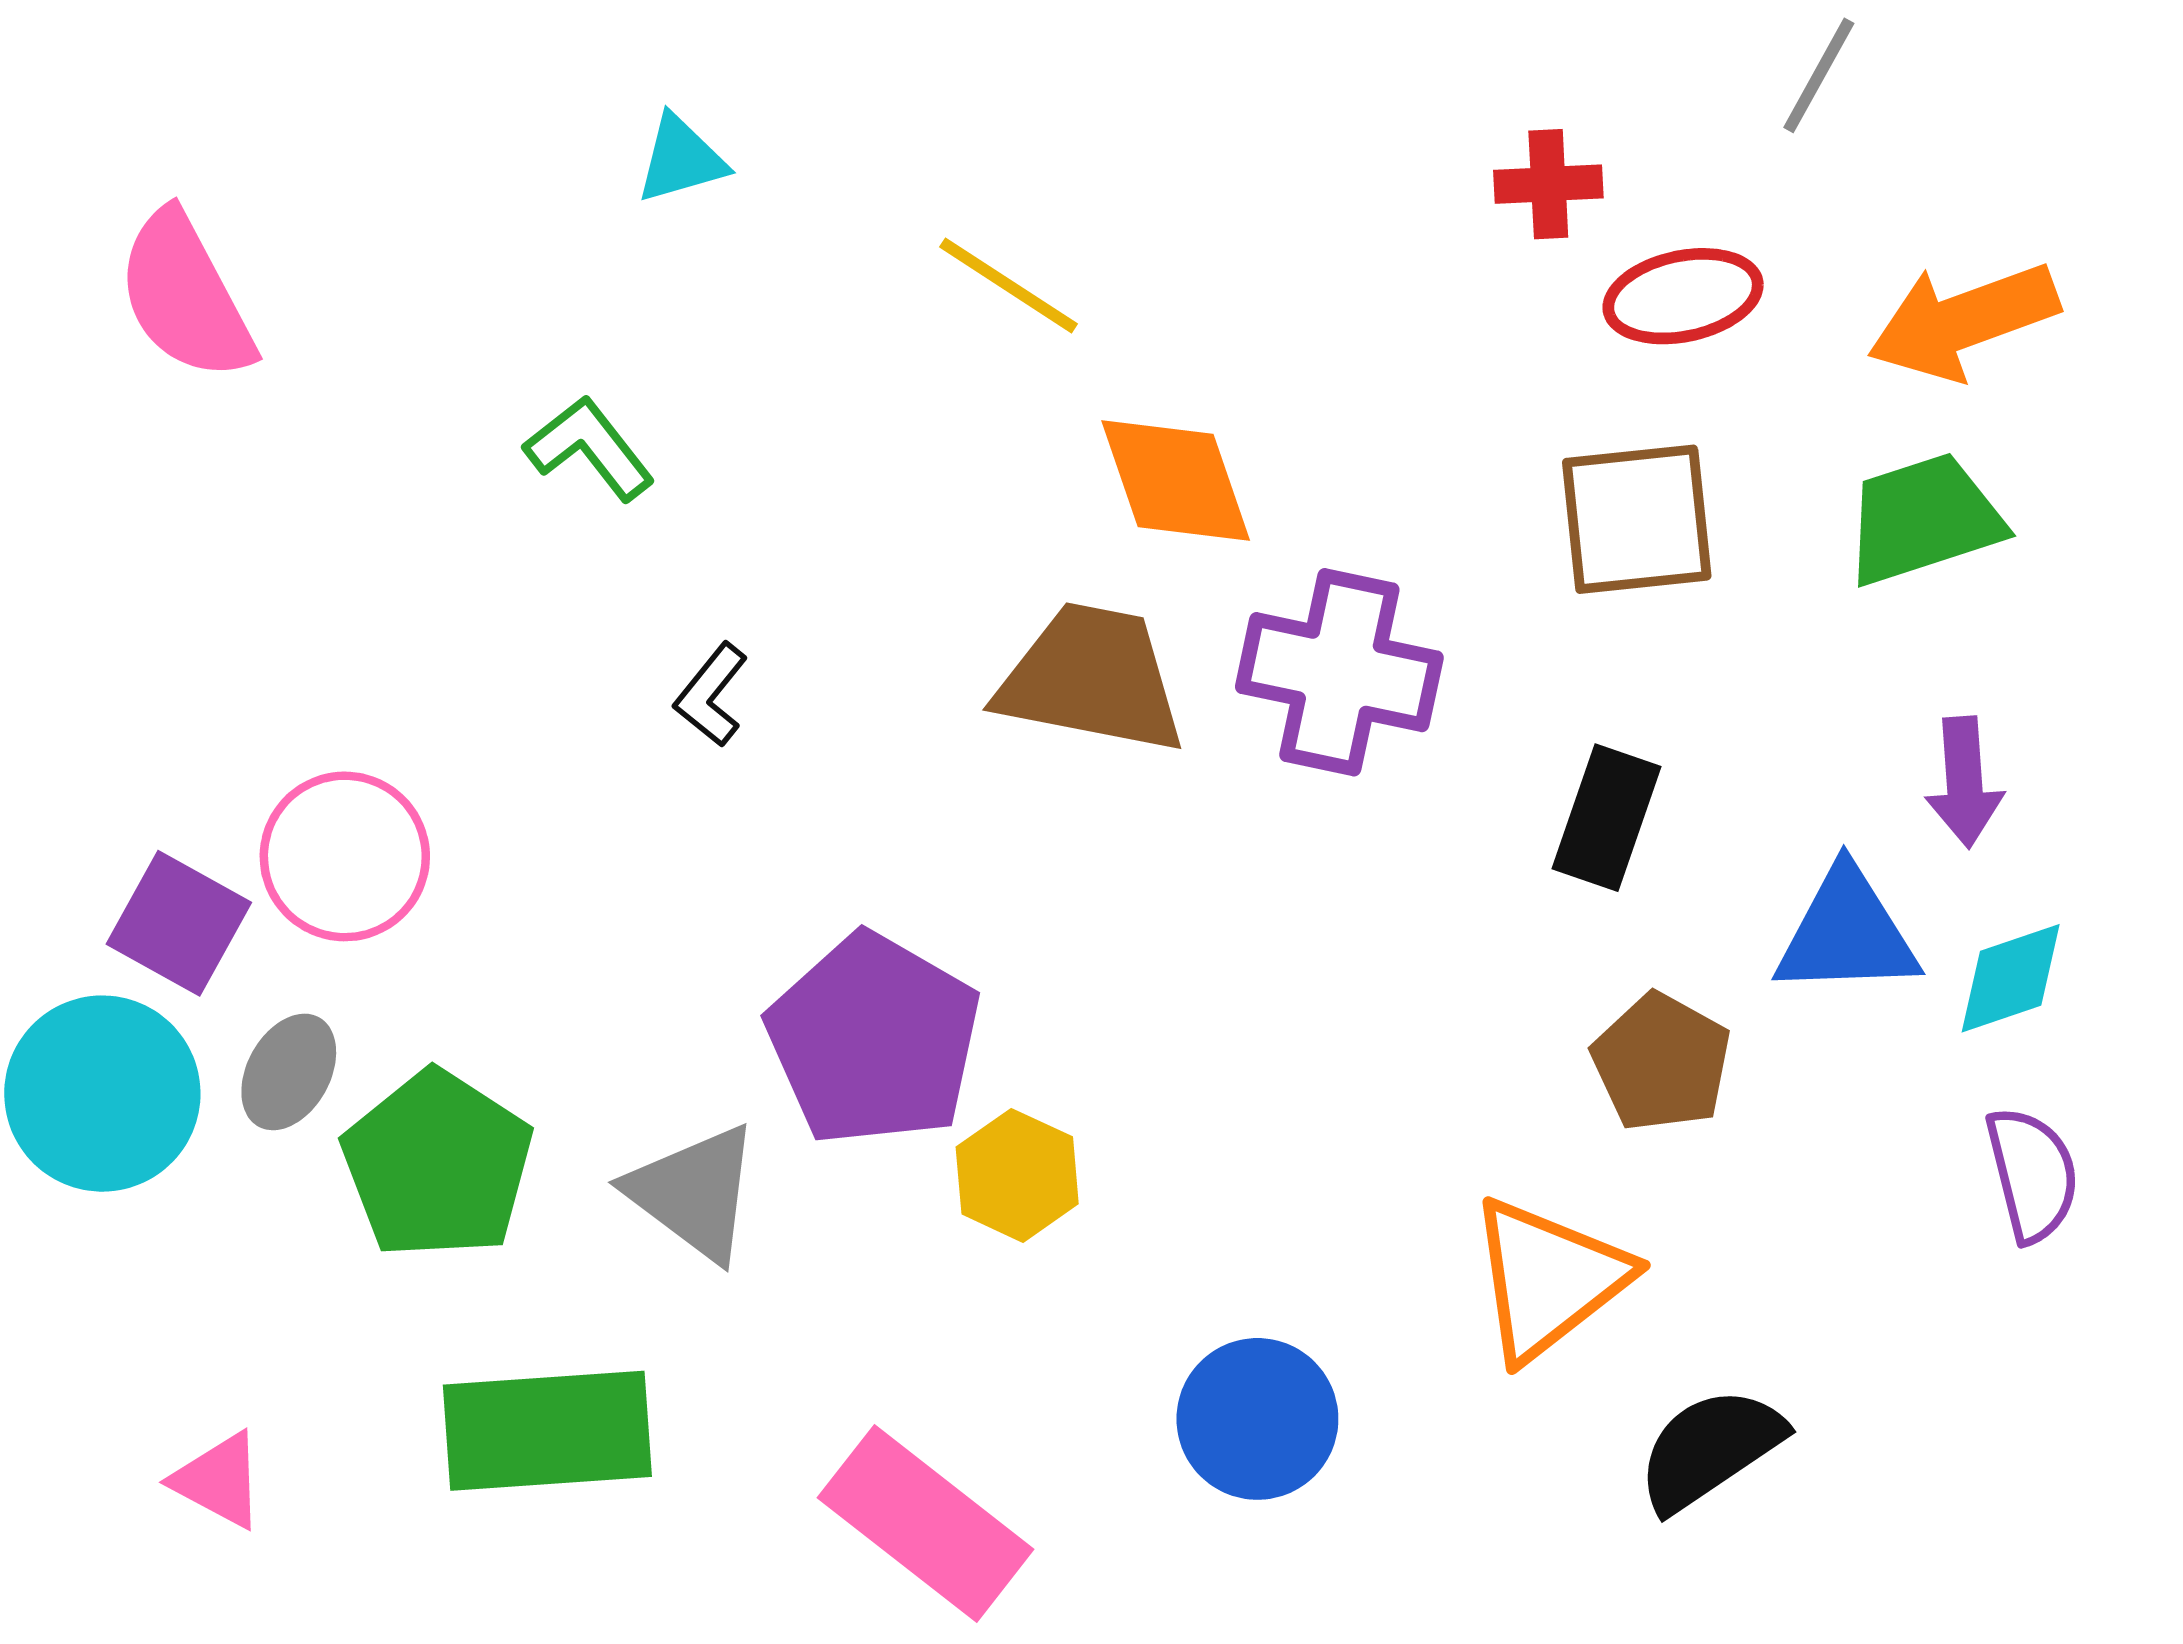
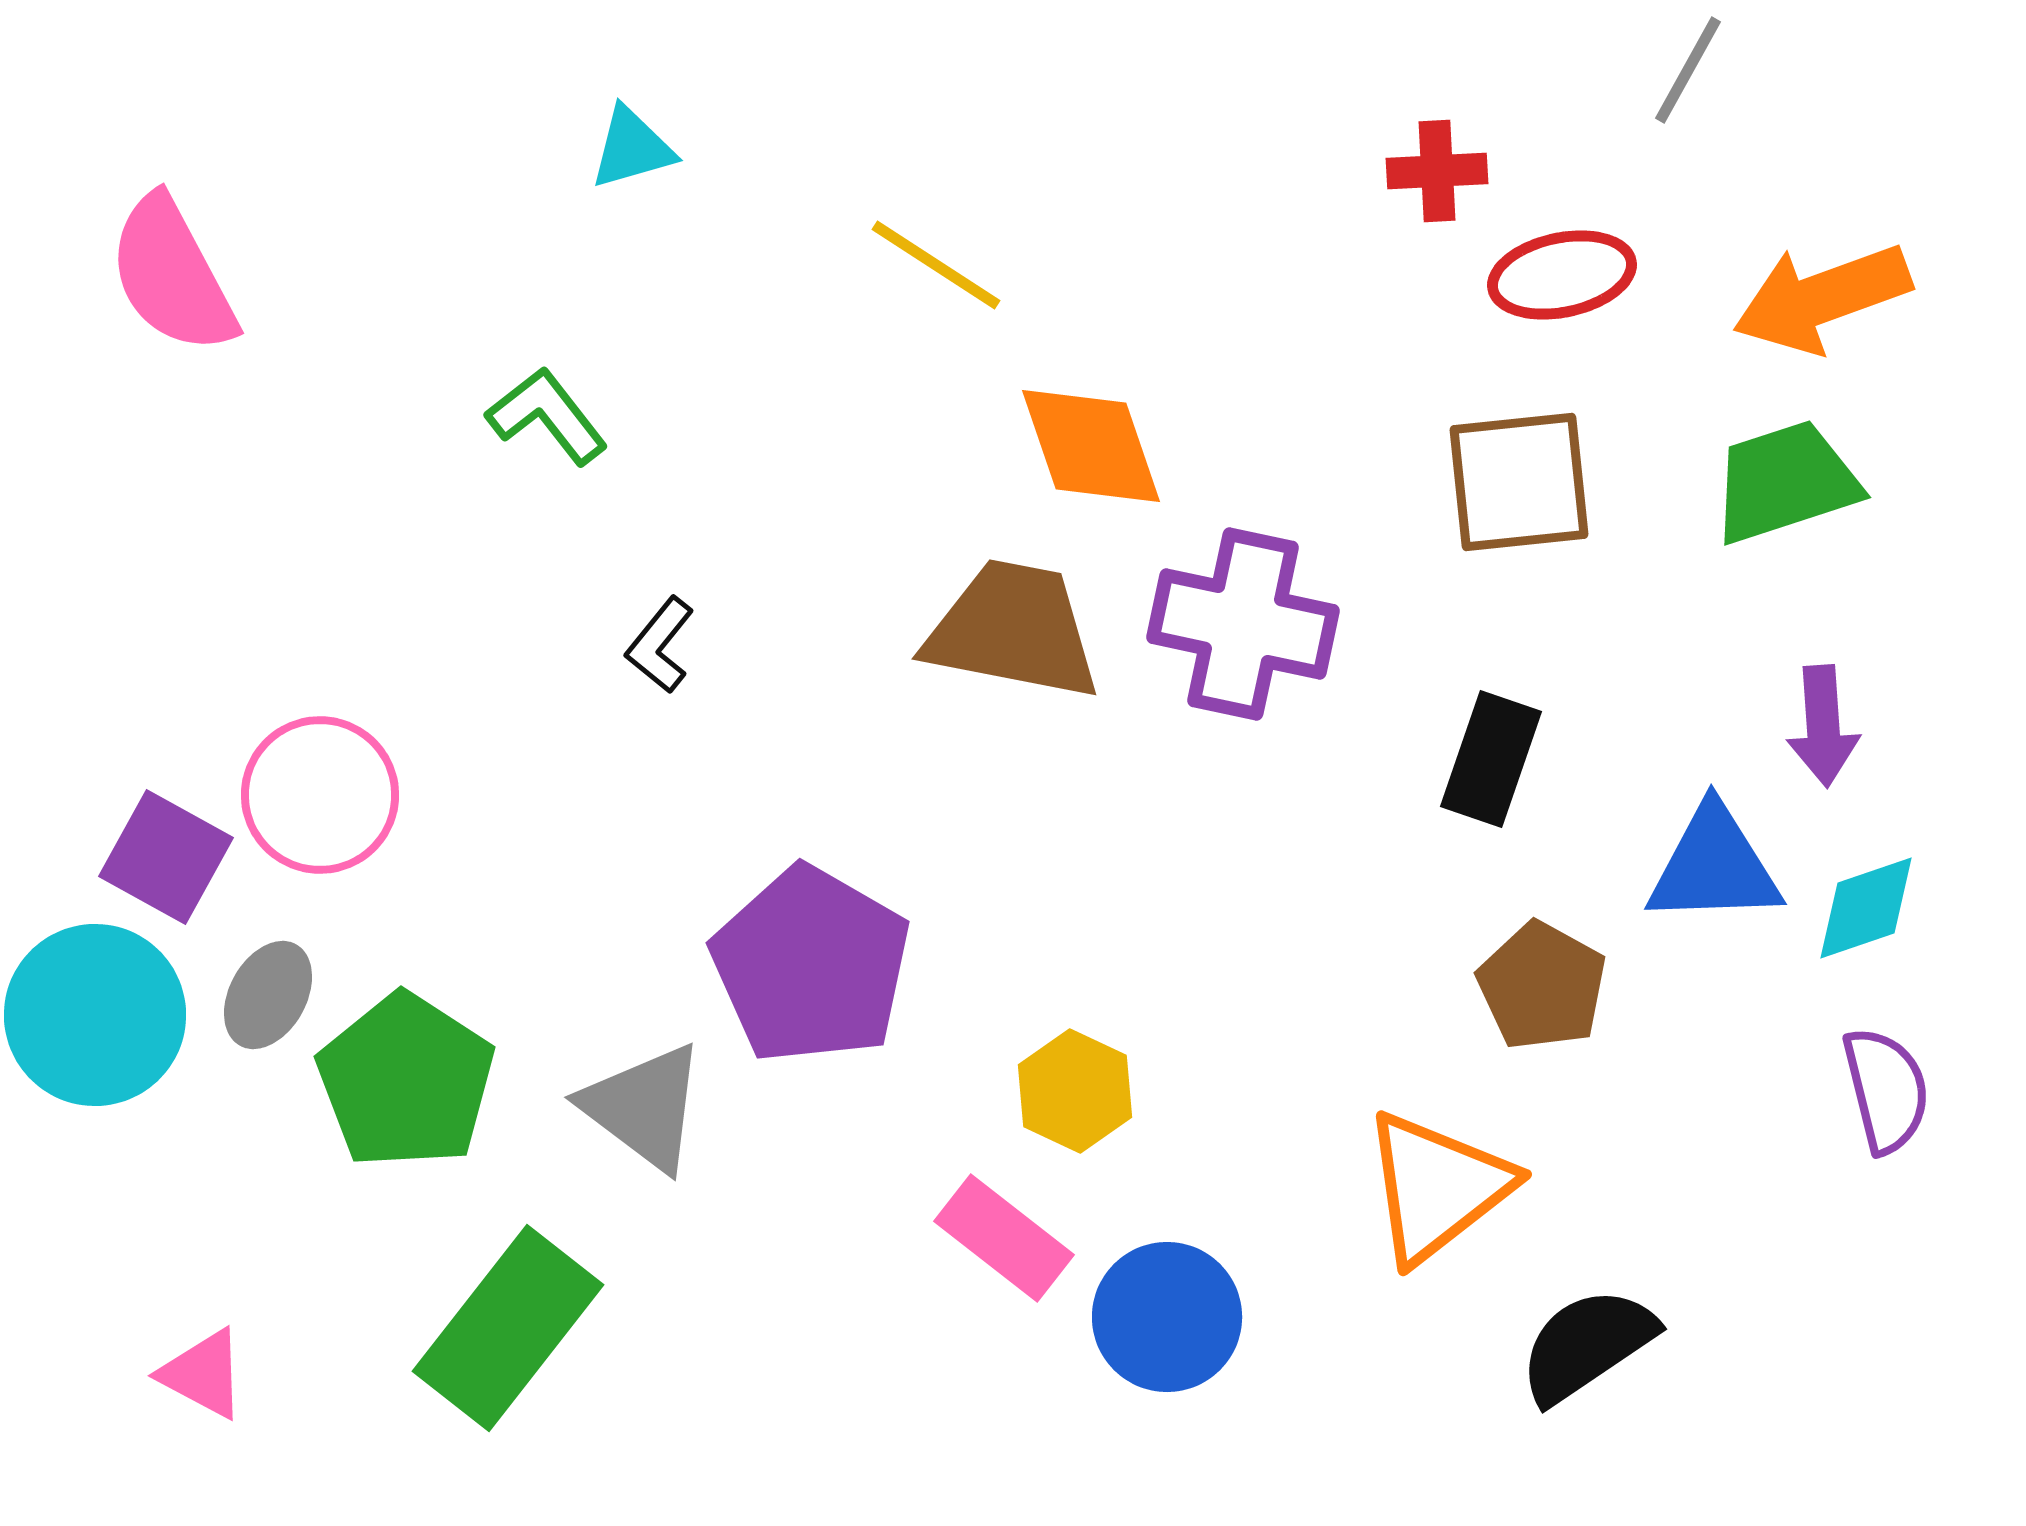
yellow hexagon: (1017, 1175) -> (1075, 1091), moved
green rectangle: (547, 1431) -> (508, 1328), turned -48
pink rectangle: (926, 1523) -> (1004, 1238), moved, size x0.7

